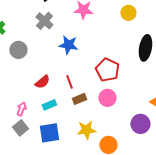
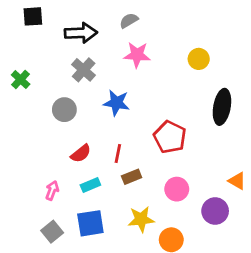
gray circle: (18, 50) -> (64, 110), moved
red line: (69, 82) -> (118, 153), turned 32
pink circle: (107, 98) -> (177, 189), moved
gray square: (20, 128) -> (52, 232), moved

